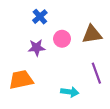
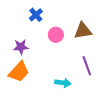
purple star: (37, 48) -> (21, 47), moved
orange trapezoid: (21, 80) -> (19, 72), turned 145

